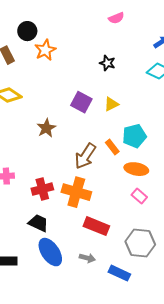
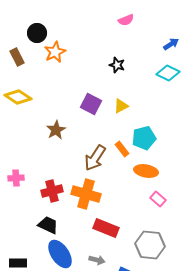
pink rectangle: (139, 196) -> (158, 199), moved

